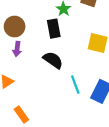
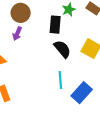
black semicircle: (53, 60) -> (62, 49), moved

